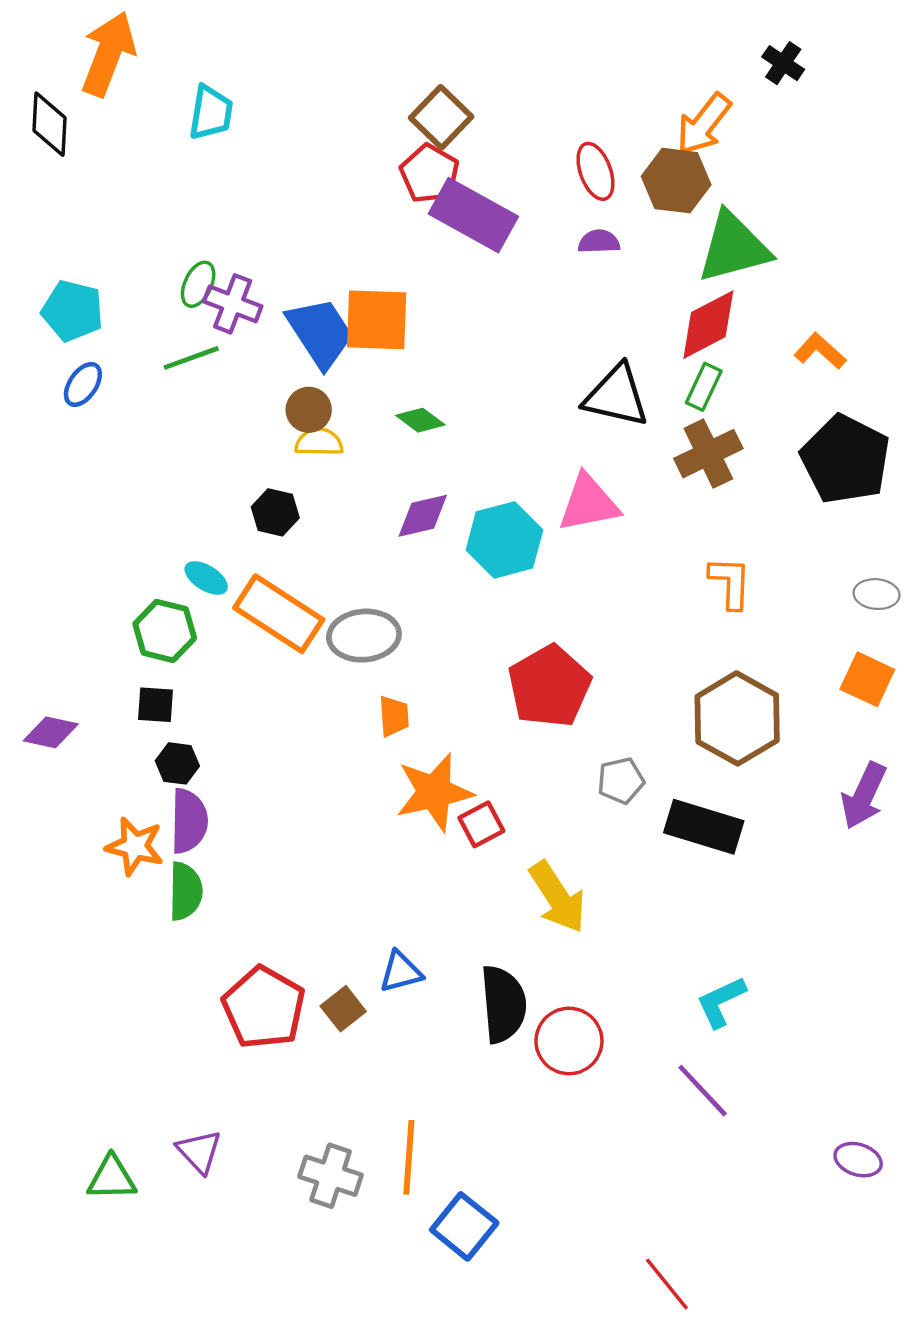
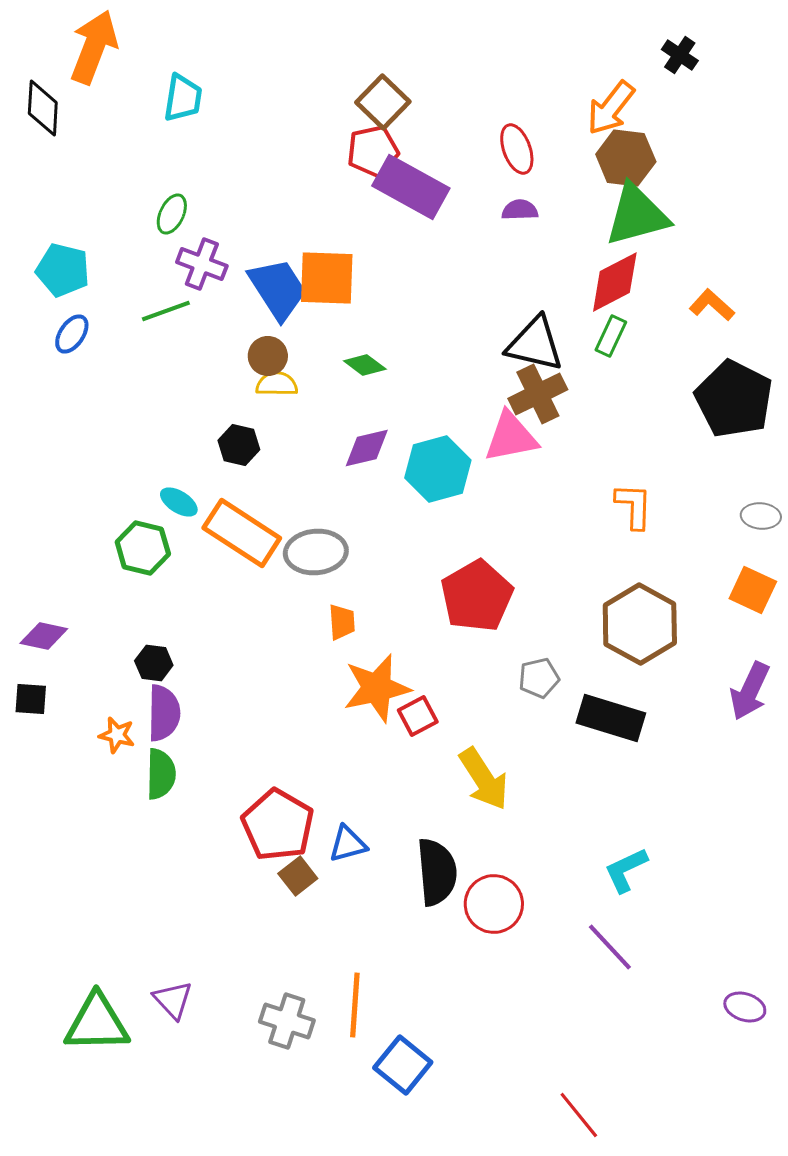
red pentagon: (430, 174) -> (373, 151), turned 30
brown hexagon: (676, 181) -> (626, 158), moved
green ellipse: (198, 284) -> (172, 214), moved
brown cross: (708, 454) -> (538, 394), moved
black square: (155, 705) -> (31, 699), moved
orange star: (135, 846) -> (117, 735), size x0.7
red pentagon: (264, 1008) -> (278, 825), moved
green triangle: (112, 1178) -> (97, 1023), size x1.5

